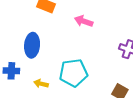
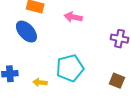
blue ellipse: (32, 45) -> (26, 32), moved, turned -40

